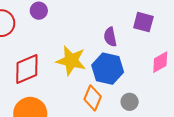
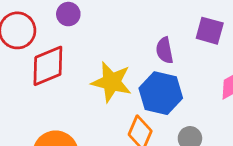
red diamond: (27, 69) -> (48, 66), moved

